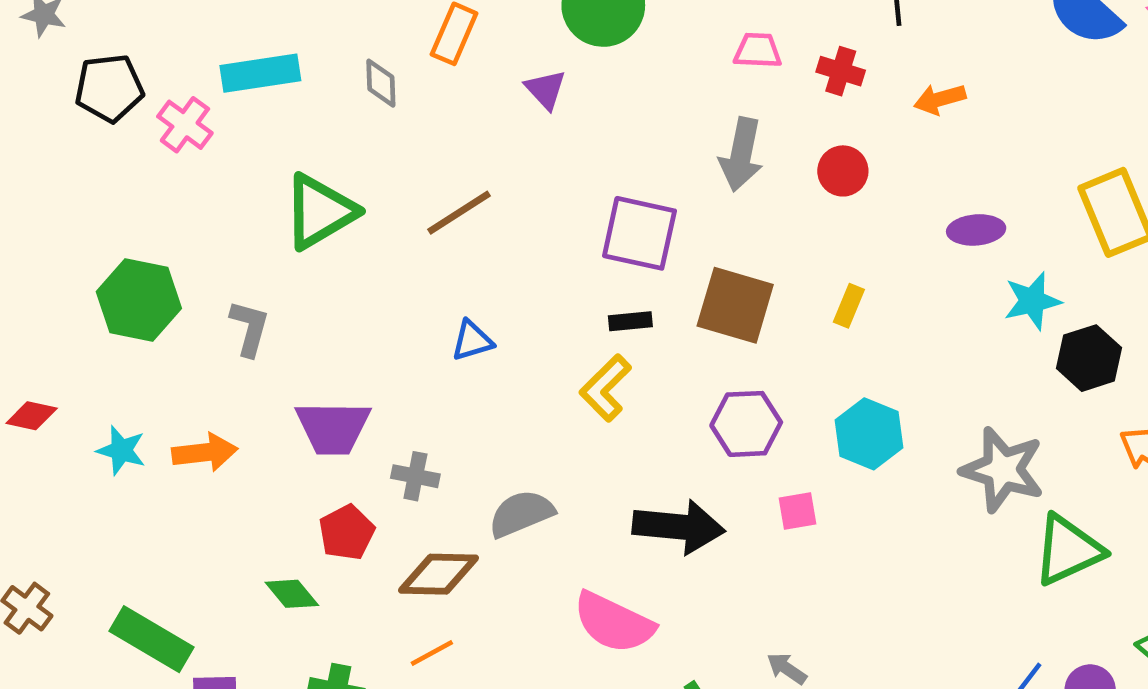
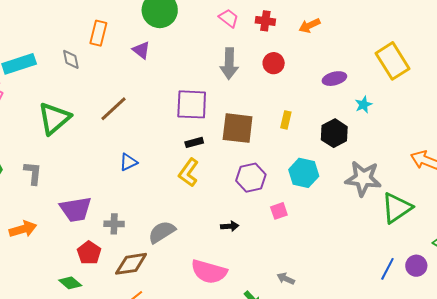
pink trapezoid: (758, 51) -> (229, 18), turned 45
cyan star: (1032, 301) -> (363, 105), size x0.7
black hexagon: (1089, 358) -> (334, 133), moved
black arrow: (679, 527) -> (230, 226), size x0.5

